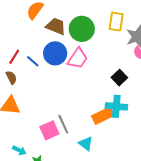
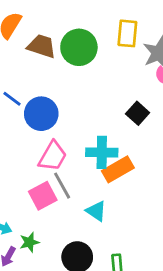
blue circle: (55, 53) -> (41, 114), moved
pink trapezoid: (78, 59) -> (53, 156), moved
cyan cross: (116, 106) -> (102, 152), moved

